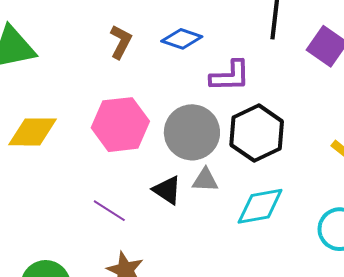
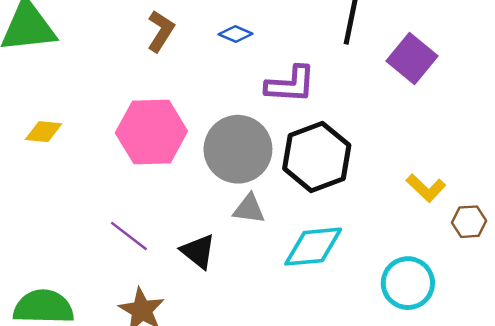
blue diamond: (182, 39) -> (236, 34), size x0.7
yellow diamond: (33, 132) -> (43, 132), size x0.6
black triangle: (167, 190) -> (198, 251), moved

